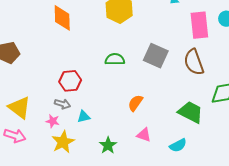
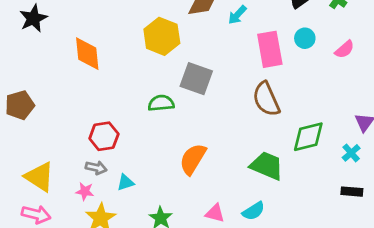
gray square: (156, 56) -> (196, 79), moved
orange semicircle: (135, 103) -> (193, 159), size x1.4
pink triangle: (144, 135) -> (215, 213), moved

